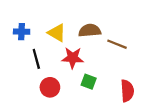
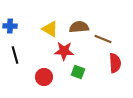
blue cross: (22, 32) -> (10, 26), moved
black line: (36, 59) -> (15, 55), moved
red semicircle: (127, 91) -> (115, 63), moved

